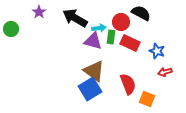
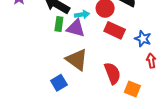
green rectangle: (111, 37) -> (59, 24), moved
red arrow: (165, 72) -> (151, 61), turned 96
blue square: (90, 89) -> (59, 83), moved, size x0.7

